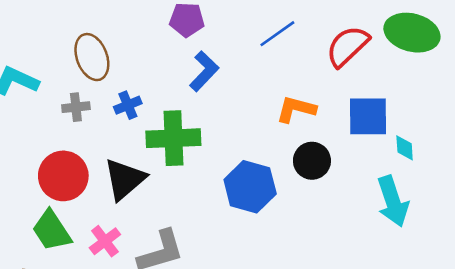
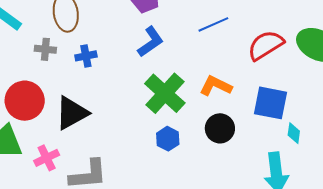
green cross: (173, 138) -> (165, 93), moved, turned 33
blue hexagon: (250, 187) -> (168, 139), size x0.6

